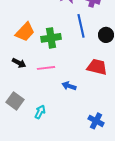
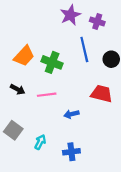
green cross: (51, 38) -> (52, 62), turned 30
blue arrow: (69, 86) -> (71, 114), turned -32
blue cross: (96, 121) -> (71, 152), moved, turned -35

